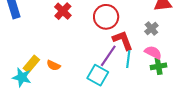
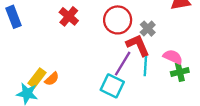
gray cross: (151, 28) -> (148, 29), moved
orange semicircle: (53, 65) -> (52, 79), moved, turned -64

